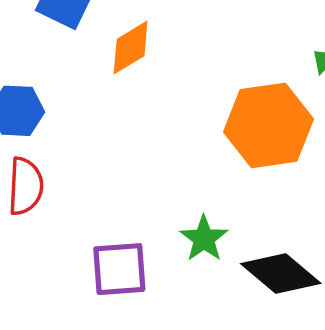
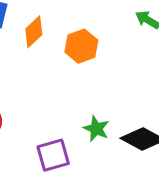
orange hexagon: (268, 125) -> (81, 46), moved, size x0.7

